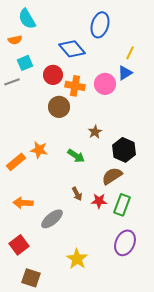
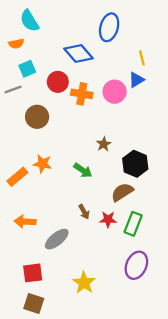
yellow line: (130, 53) -> (142, 58), turned -40
brown circle: (59, 107) -> (37, 117), moved
red square: (19, 245) -> (33, 273), moved, turned 30

